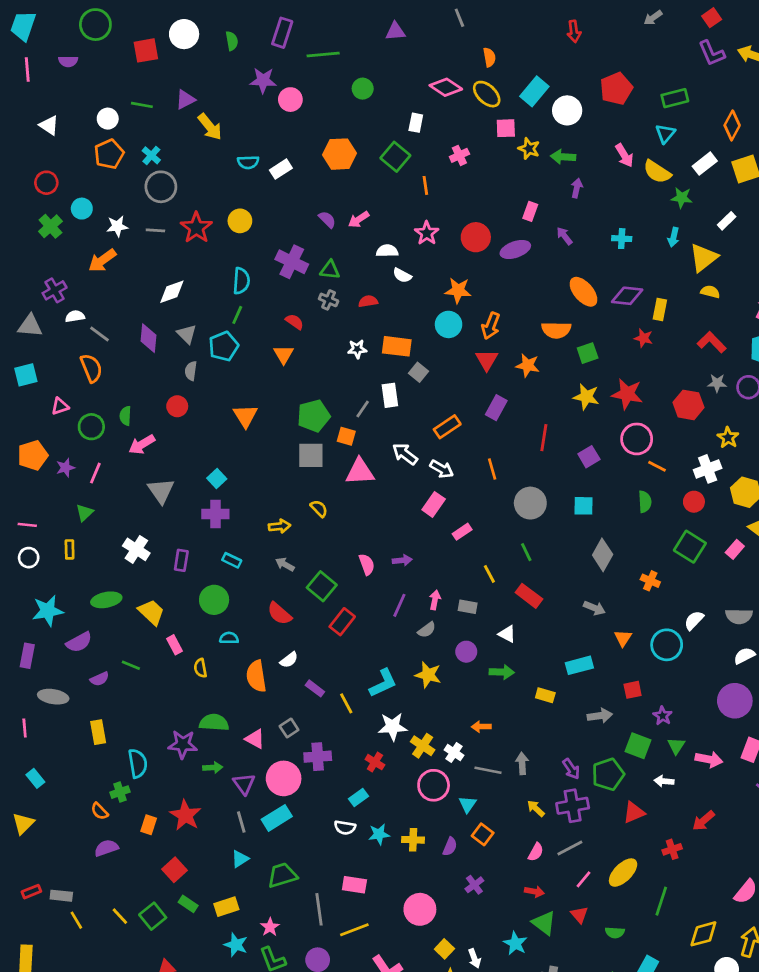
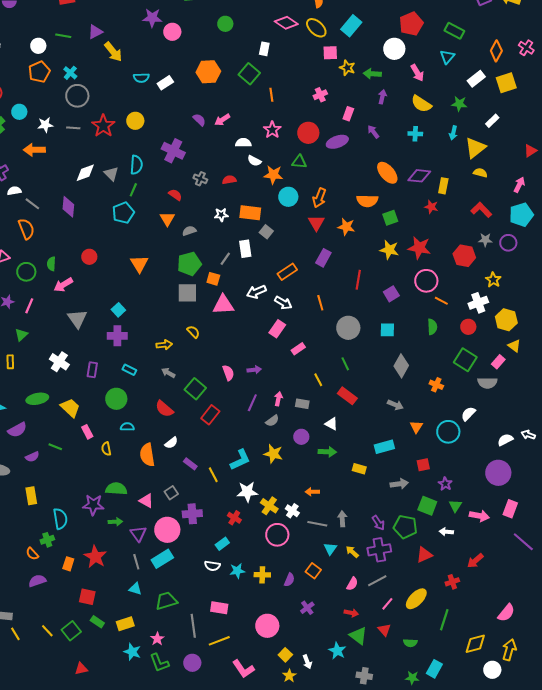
green rectangle: (675, 98) -> (454, 31), turned 42
white circle: (567, 110) -> (394, 49), moved
pink cross: (459, 155) -> (320, 95), moved
yellow semicircle: (657, 172) -> (421, 104), moved
orange arrow: (102, 260) -> (34, 150), turned 35
green triangle: (330, 270) -> (299, 162), moved
orange star: (458, 290) -> (273, 175), moved
gray triangle: (187, 334) -> (111, 174), moved
gray semicircle: (191, 371) -> (189, 231), moved, turned 64
white arrow: (405, 454) -> (256, 292), turned -60
gray semicircle: (739, 616) -> (487, 383), moved
green pentagon: (608, 774) -> (405, 527), turned 30
cyan triangle: (468, 804) -> (330, 549), moved
cyan triangle: (240, 859) -> (135, 589), turned 48
red square: (175, 870) -> (87, 597), turned -36

